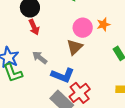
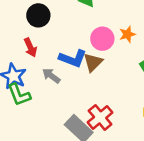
red arrow: (34, 27) -> (30, 47), moved
blue L-shape: (63, 75) -> (73, 58), moved

